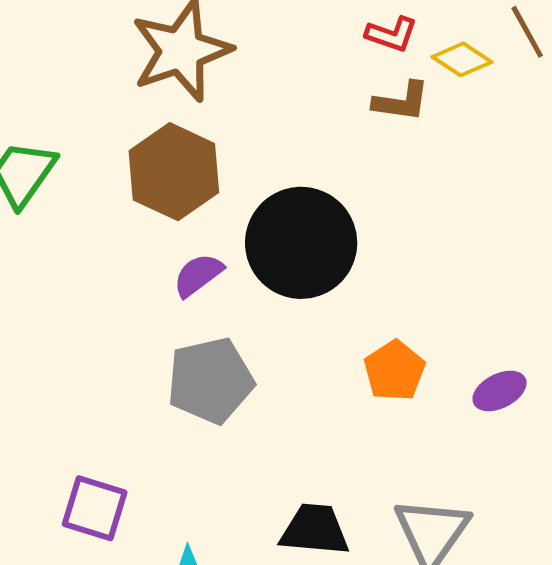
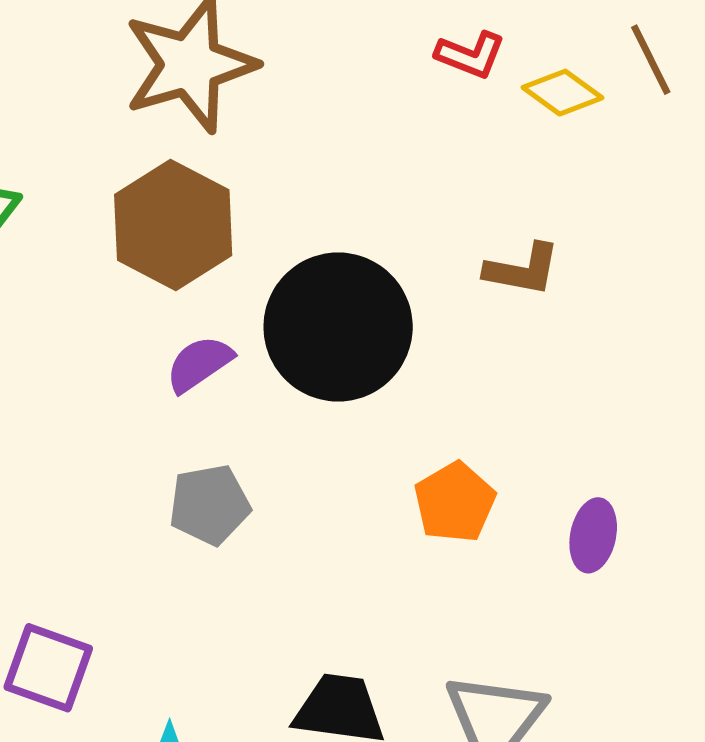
brown L-shape: (401, 102) -> (522, 270), moved
gray pentagon: (210, 380) -> (210, 505), size x0.7
purple ellipse: (500, 391) -> (593, 535), turned -54

